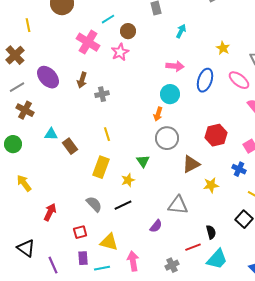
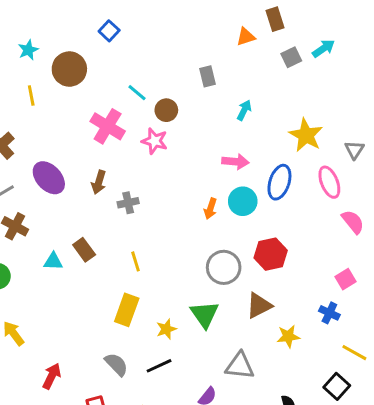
cyan line: (108, 19) -> (137, 93), turned 72
yellow line: (28, 25) -> (31, 95), moved
yellow star: (223, 48) -> (306, 135), size x1.6
pink star: (120, 52) -> (155, 141), turned -30
pink ellipse: (239, 80) -> (329, 182), turned 30
cyan circle: (170, 94) -> (243, 201), moved
orange arrow: (158, 114) -> (210, 209), moved
red hexagon: (216, 135) -> (271, 254), moved
brown rectangle: (70, 146) -> (84, 250), moved
green triangle: (143, 161) -> (205, 314), moved, size x1.5

